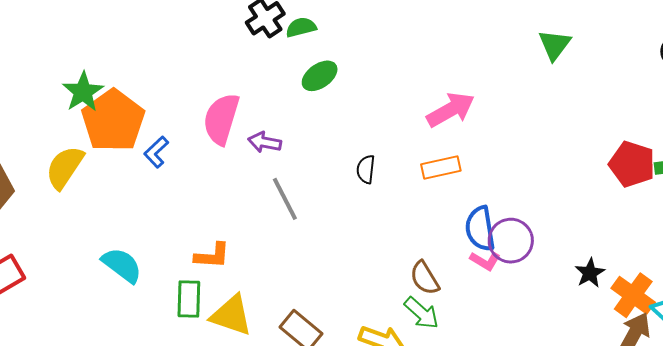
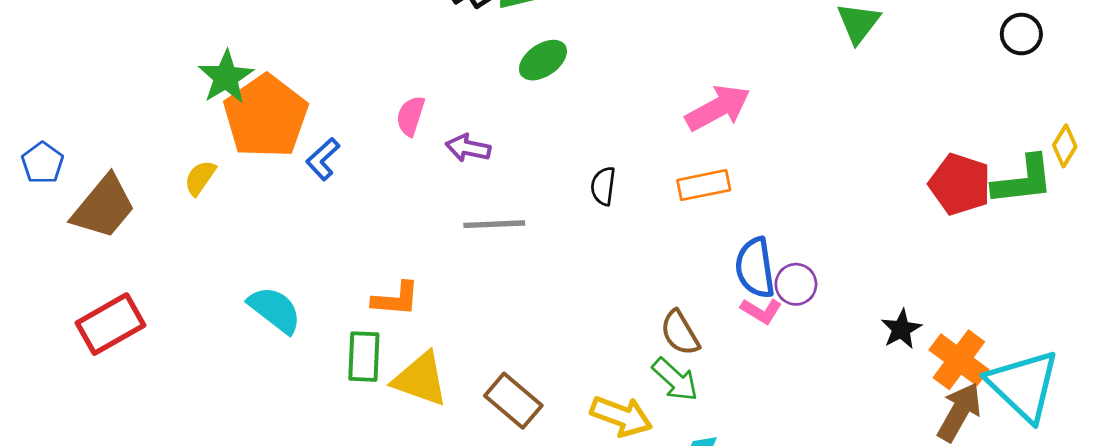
pink semicircle: (221, 119) -> (411, 116), size x0.6
yellow semicircle: (65, 167) -> (200, 178), size x0.6
gray line: (285, 199) -> (494, 224), turned -66
purple circle: (511, 241) -> (796, 284), size x0.7

